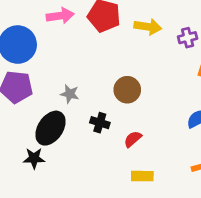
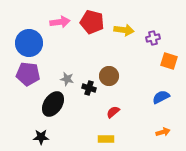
black cross: (100, 123) -> (89, 88), moved
black star: (34, 158) -> (41, 137), moved
yellow rectangle: (142, 176) -> (106, 139), moved

